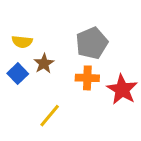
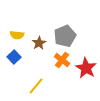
brown star: (44, 63) -> (39, 43), moved
orange cross: (87, 78) -> (62, 60), turned 35

